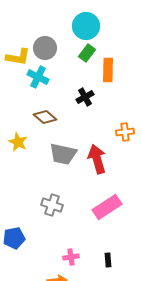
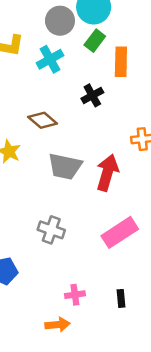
gray circle: (45, 48) -> (60, 21), moved
cyan cross: (38, 77) -> (50, 59), moved, turned 35
red arrow: (97, 159) -> (107, 173), turned 32

